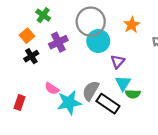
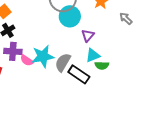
purple cross: (58, 42) -> (13, 51), moved, turned 30
cyan triangle: (123, 83) -> (93, 55), turned 35
cyan star: (69, 103) -> (43, 56), moved

